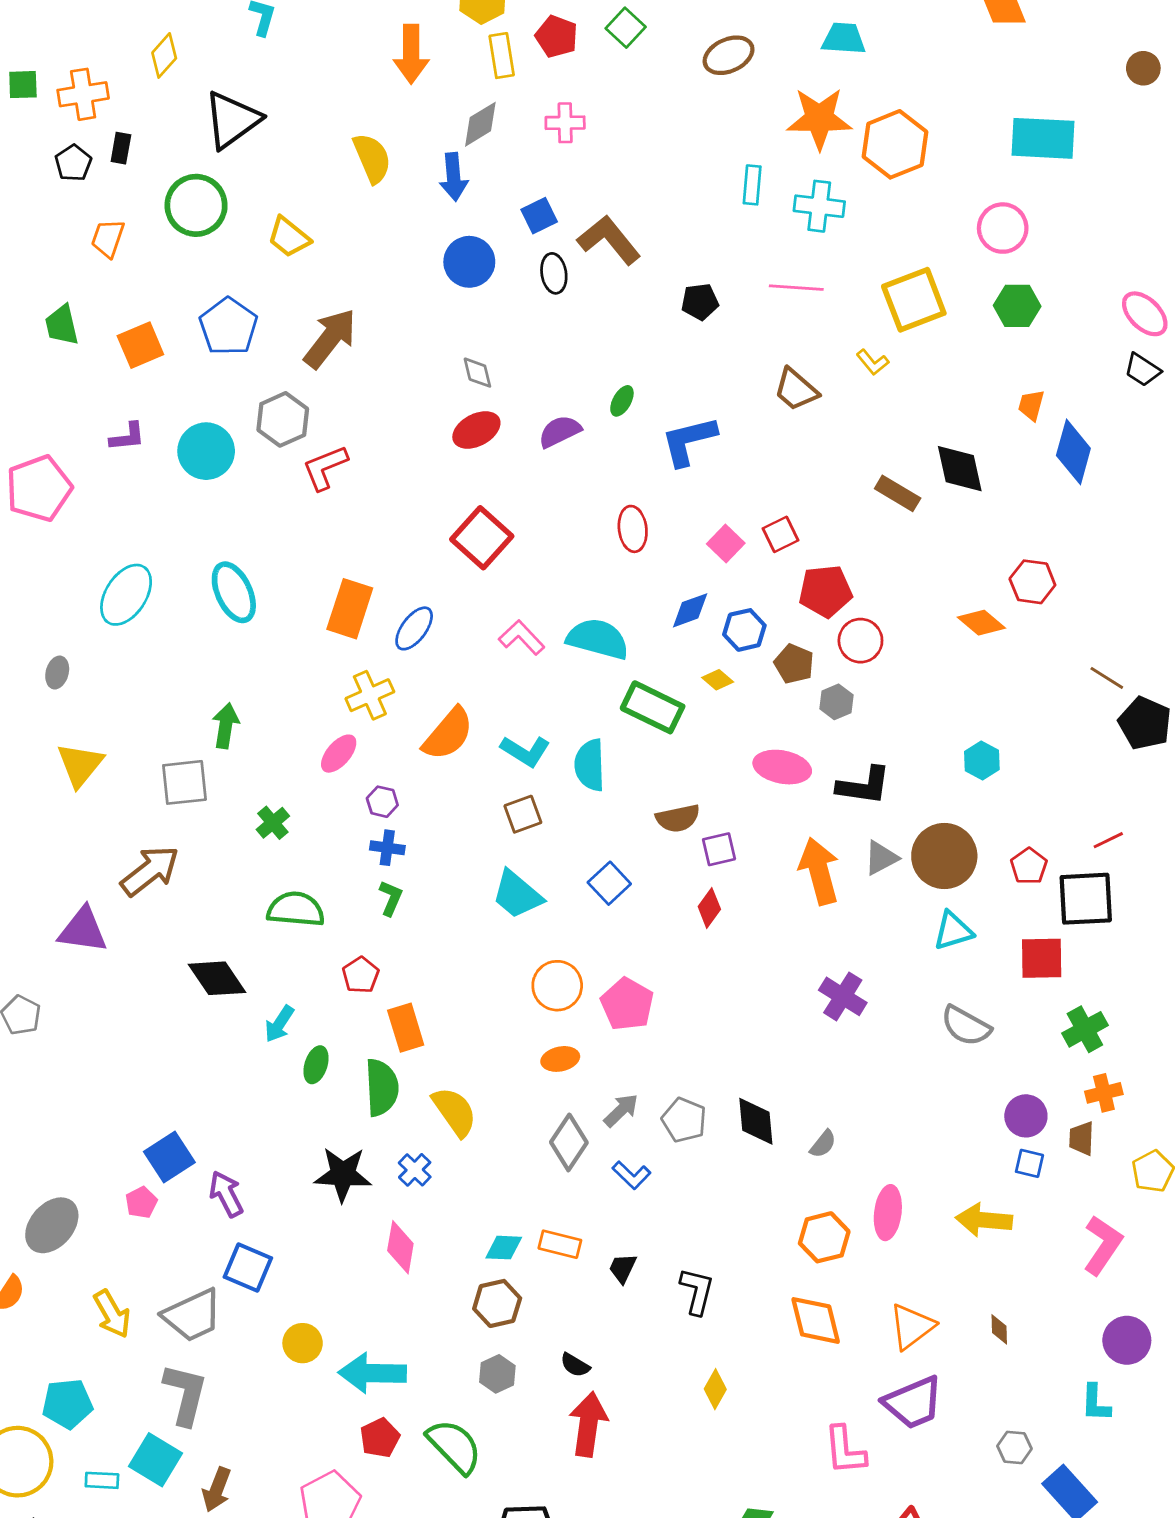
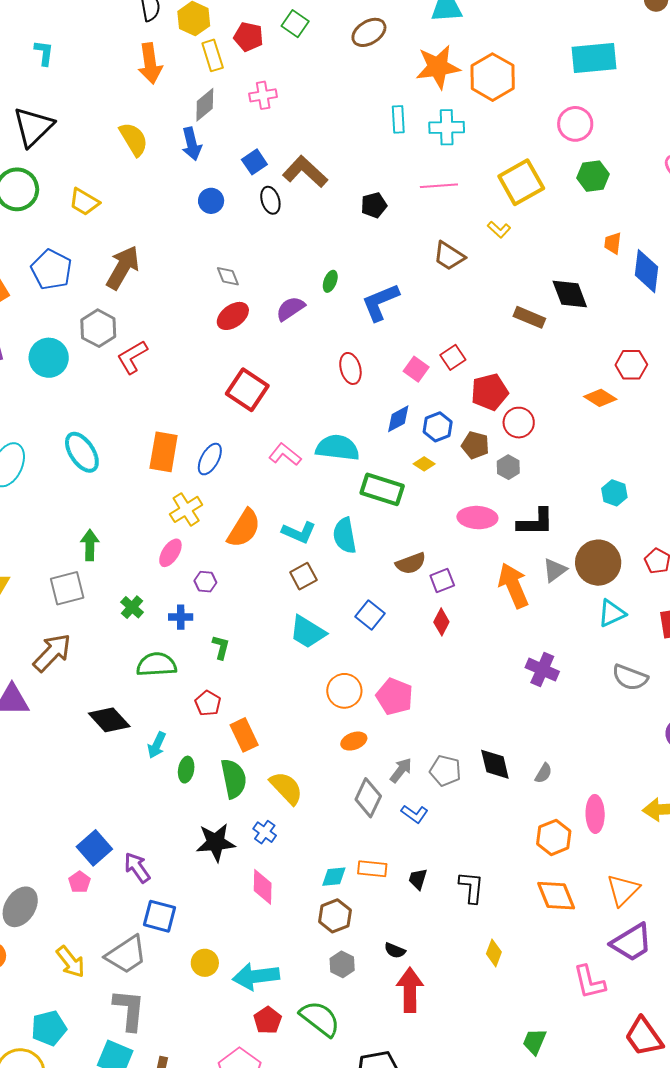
blue circle: (469, 262) -> (211, 201), size x0.7
blue cross: (387, 848) -> (181, 617), moved

